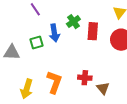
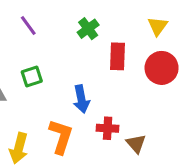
green cross: (73, 22) -> (88, 29), moved
blue arrow: (54, 33) -> (81, 99), moved

